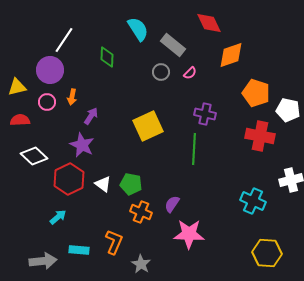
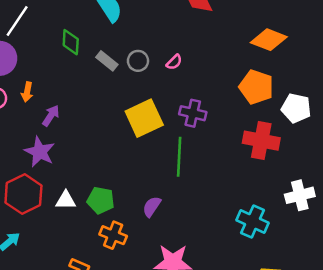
gray rectangle: (173, 45) -> (107, 61), moved, size x0.7
orange diamond: (231, 55) -> (269, 40), moved, turned 40
yellow square: (148, 126) -> (144, 118), moved
white triangle: (103, 184) -> (66, 200), turned -36
purple semicircle: (172, 204) -> (152, 207), moved

